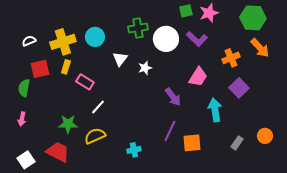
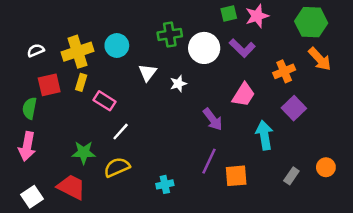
pink arrow: (22, 119) -> (27, 146), size x1.6

